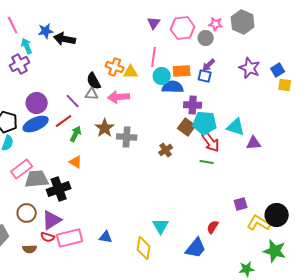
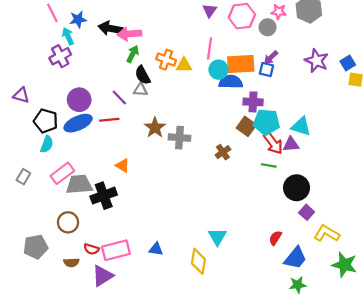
blue star: (46, 31) -> (78, 19), moved
orange rectangle: (182, 71) -> (241, 64), size x1.4
pink arrow: (119, 97) -> (129, 34), moved
red line: (64, 121) -> (109, 120), turned 30
green arrow: (76, 134) -> (133, 54), moved
purple triangle: (254, 143) -> (291, 144), moved
purple square: (241, 204) -> (307, 212), turned -32
black circle: (277, 215) -> (297, 188), moved
purple triangle: (52, 220) -> (103, 276), moved
blue trapezoid: (196, 248) -> (295, 258), moved
green star: (247, 269) -> (298, 285), moved

